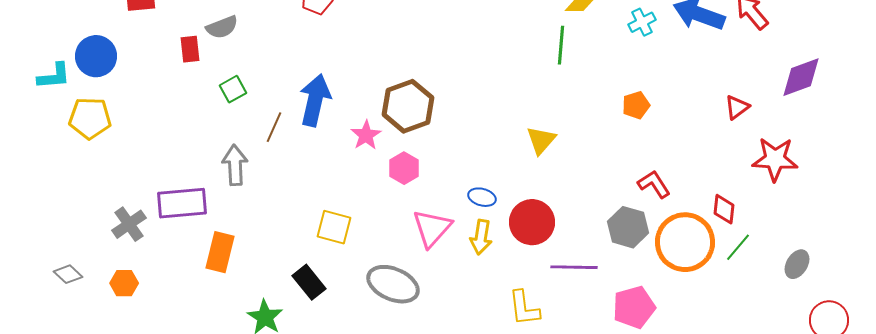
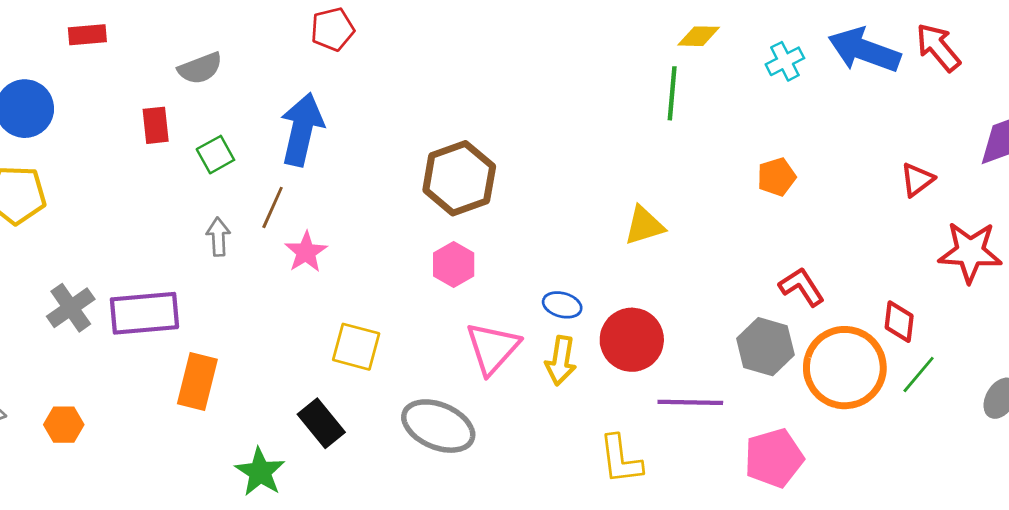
red rectangle: (190, 49) -> (156, 125), moved
blue arrow: (315, 100) -> (302, 129), moved
pink star: (366, 135) -> (306, 252), moved
yellow triangle: (541, 140) -> (644, 226), turned 32
gray arrow: (235, 165) -> (218, 237), moved, size x0.7
gray cross: (129, 224) -> (71, 308), moved

